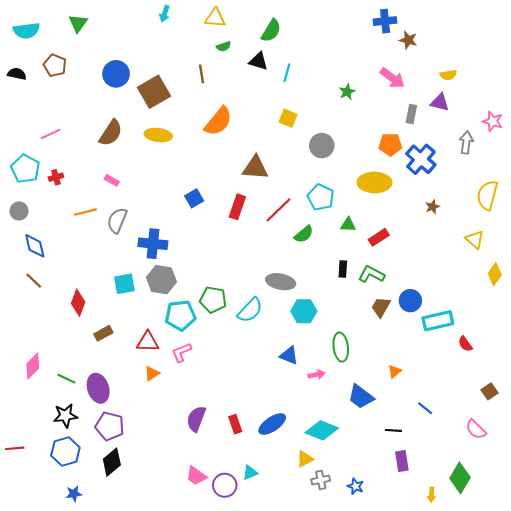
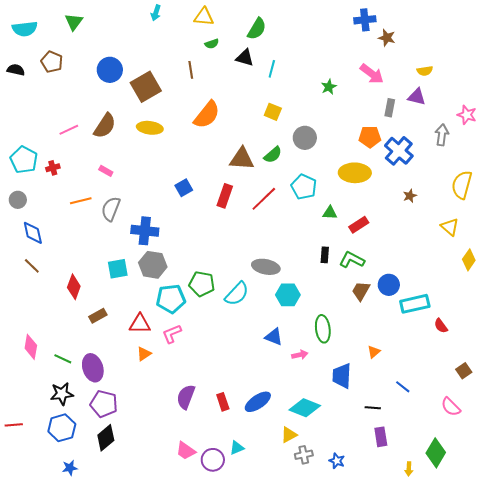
pink line: (51, 134) -> (69, 130), moved
green semicircle: (304, 234) -> (273, 155), moved
pink diamond: (33, 366) -> (31, 347), turned -35
blue trapezoid: (361, 397) -> (342, 376), turned 56

